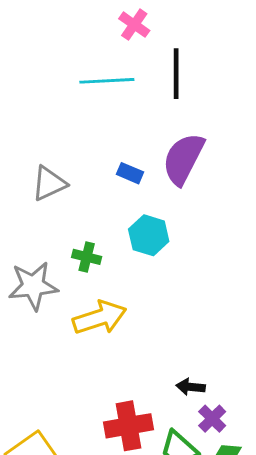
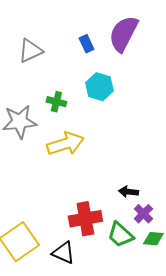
blue rectangle: (130, 173) -> (86, 44), turned 42

